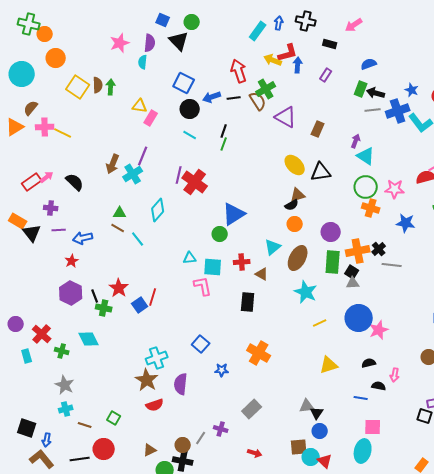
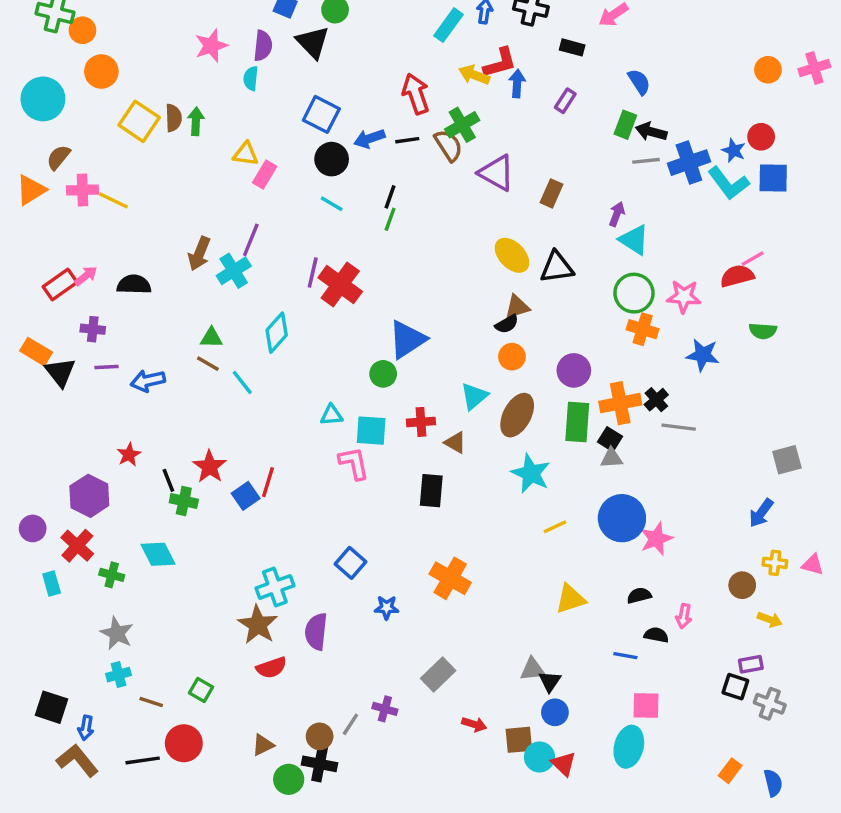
blue semicircle: (369, 64) -> (639, 82), turned 77
blue star: (412, 90) -> (734, 151), moved
black semicircle: (75, 182) -> (134, 285), turned -42
red star: (72, 261) -> (129, 455), moved
purple hexagon: (71, 293) -> (89, 496), moved
red arrow: (255, 453) -> (474, 724), moved

